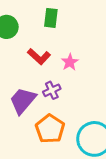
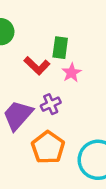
green rectangle: (51, 18) -> (60, 48), moved

